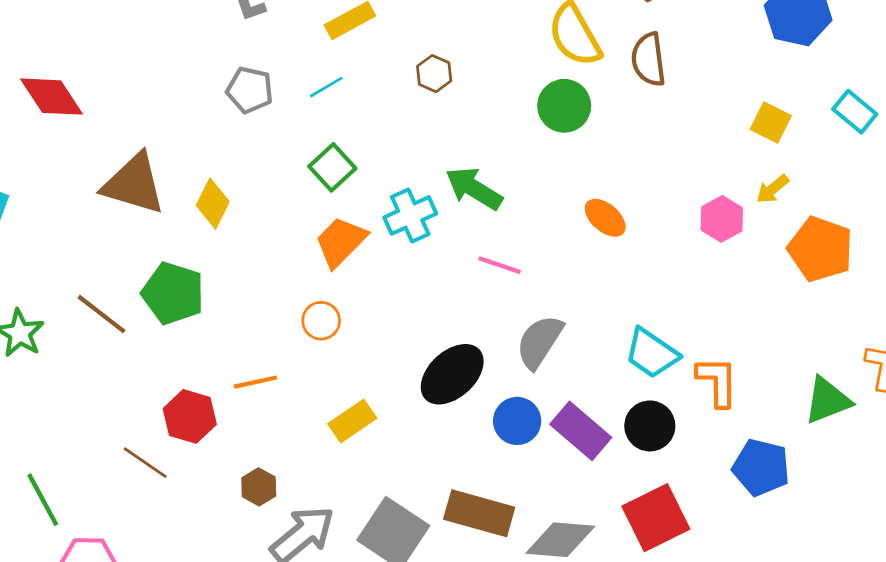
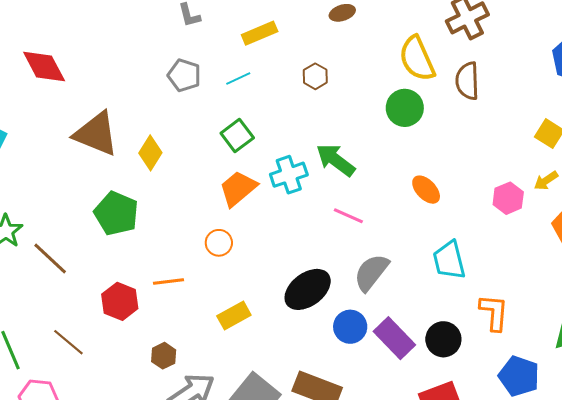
brown line: (102, 314) -> (50, 258), moved
cyan trapezoid: (652, 353) -> (449, 260), moved, turned 36
brown line: (145, 463) -> (68, 342), moved

